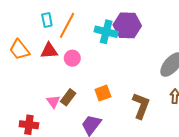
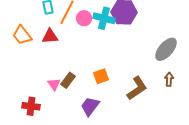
pink circle: (72, 58) -> (84, 18), moved
brown L-shape: (141, 106) -> (137, 88), turned 35

